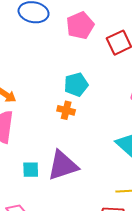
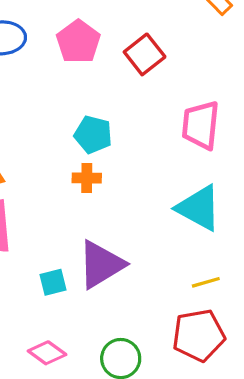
cyan pentagon: (76, 85) -> (93, 135), turned -30

